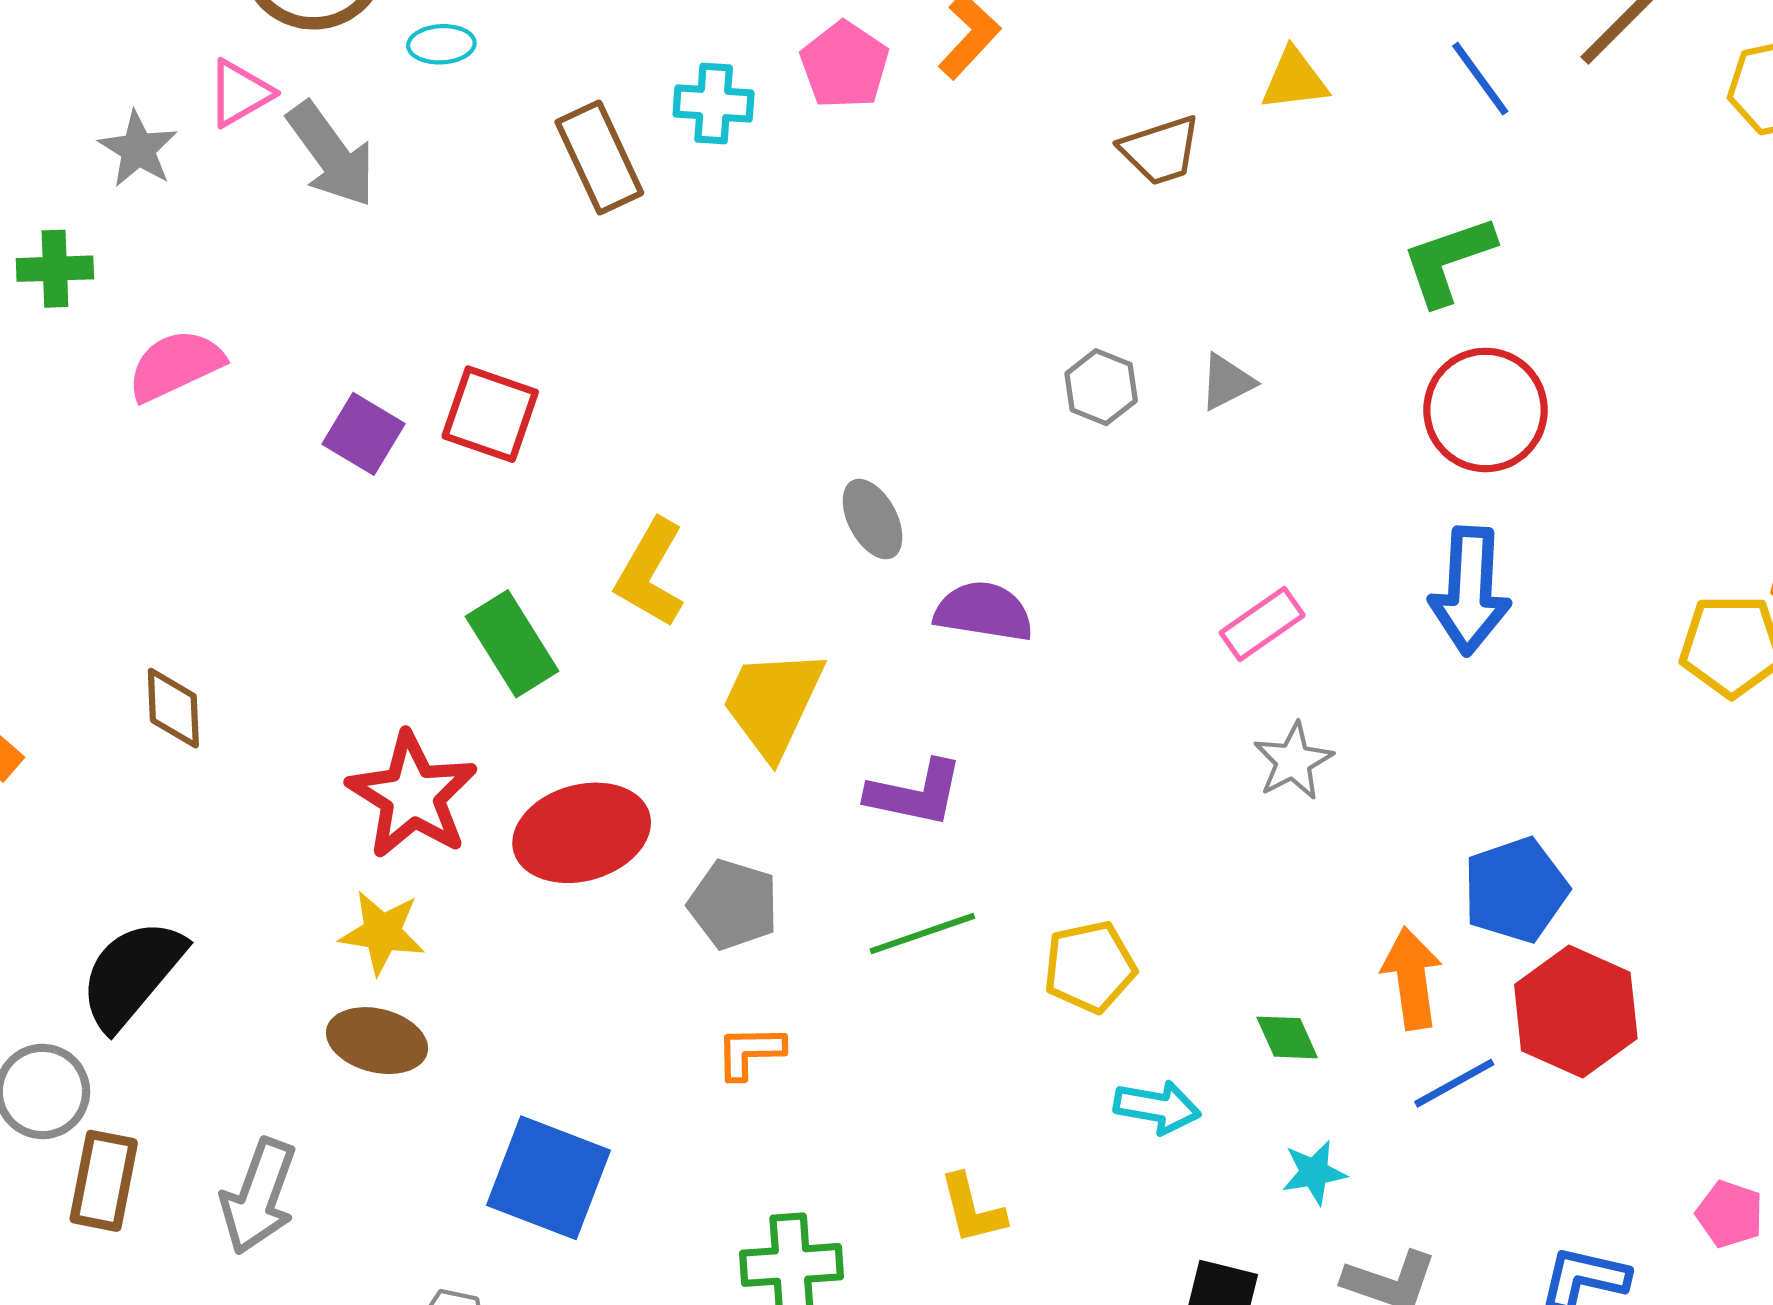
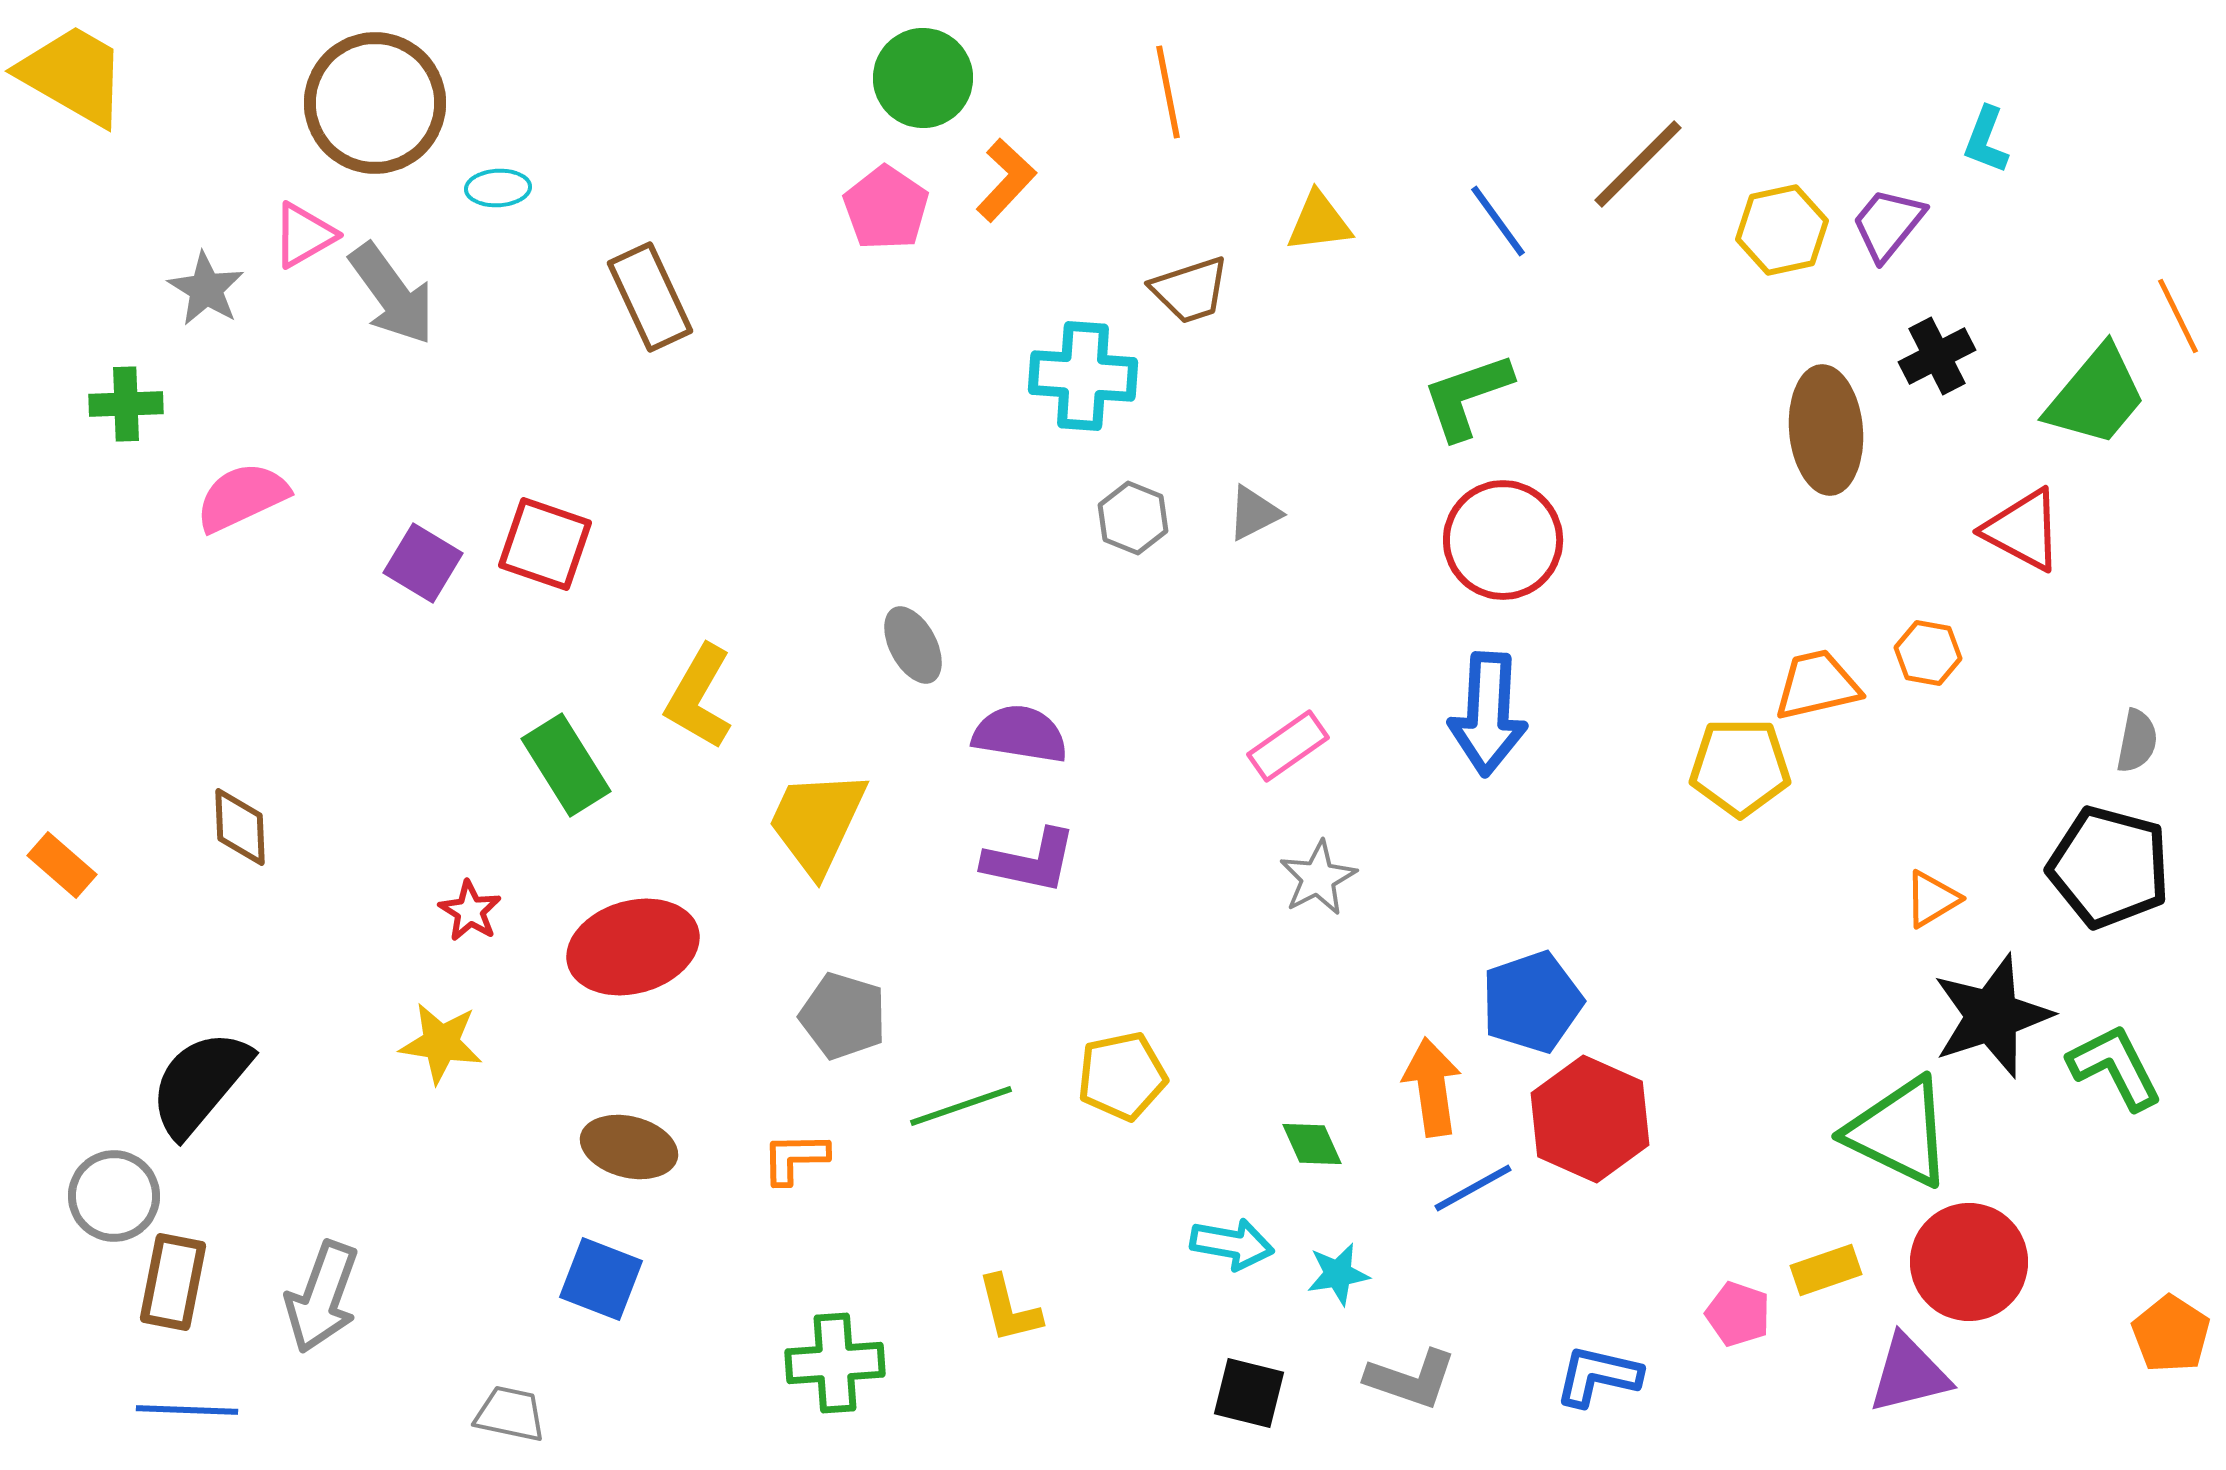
cyan cross: (714, 103) -> (1083, 376), moved, size x1.4
purple L-shape: (915, 793) -> (1030, 861), moved
red star: (412, 795) -> (470, 911), size x0.5
gray pentagon: (733, 904) -> (843, 1016), moved
green line: (922, 934) -> (961, 1106), moved
brown ellipse: (377, 1041) -> (629, 1147), moved
cyan arrow: (1157, 1107) -> (1232, 1244), moved
blue square: (548, 1178) -> (601, 1279), size x0.7

